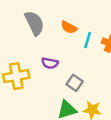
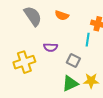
cyan line: (88, 40) -> (88, 40), moved

